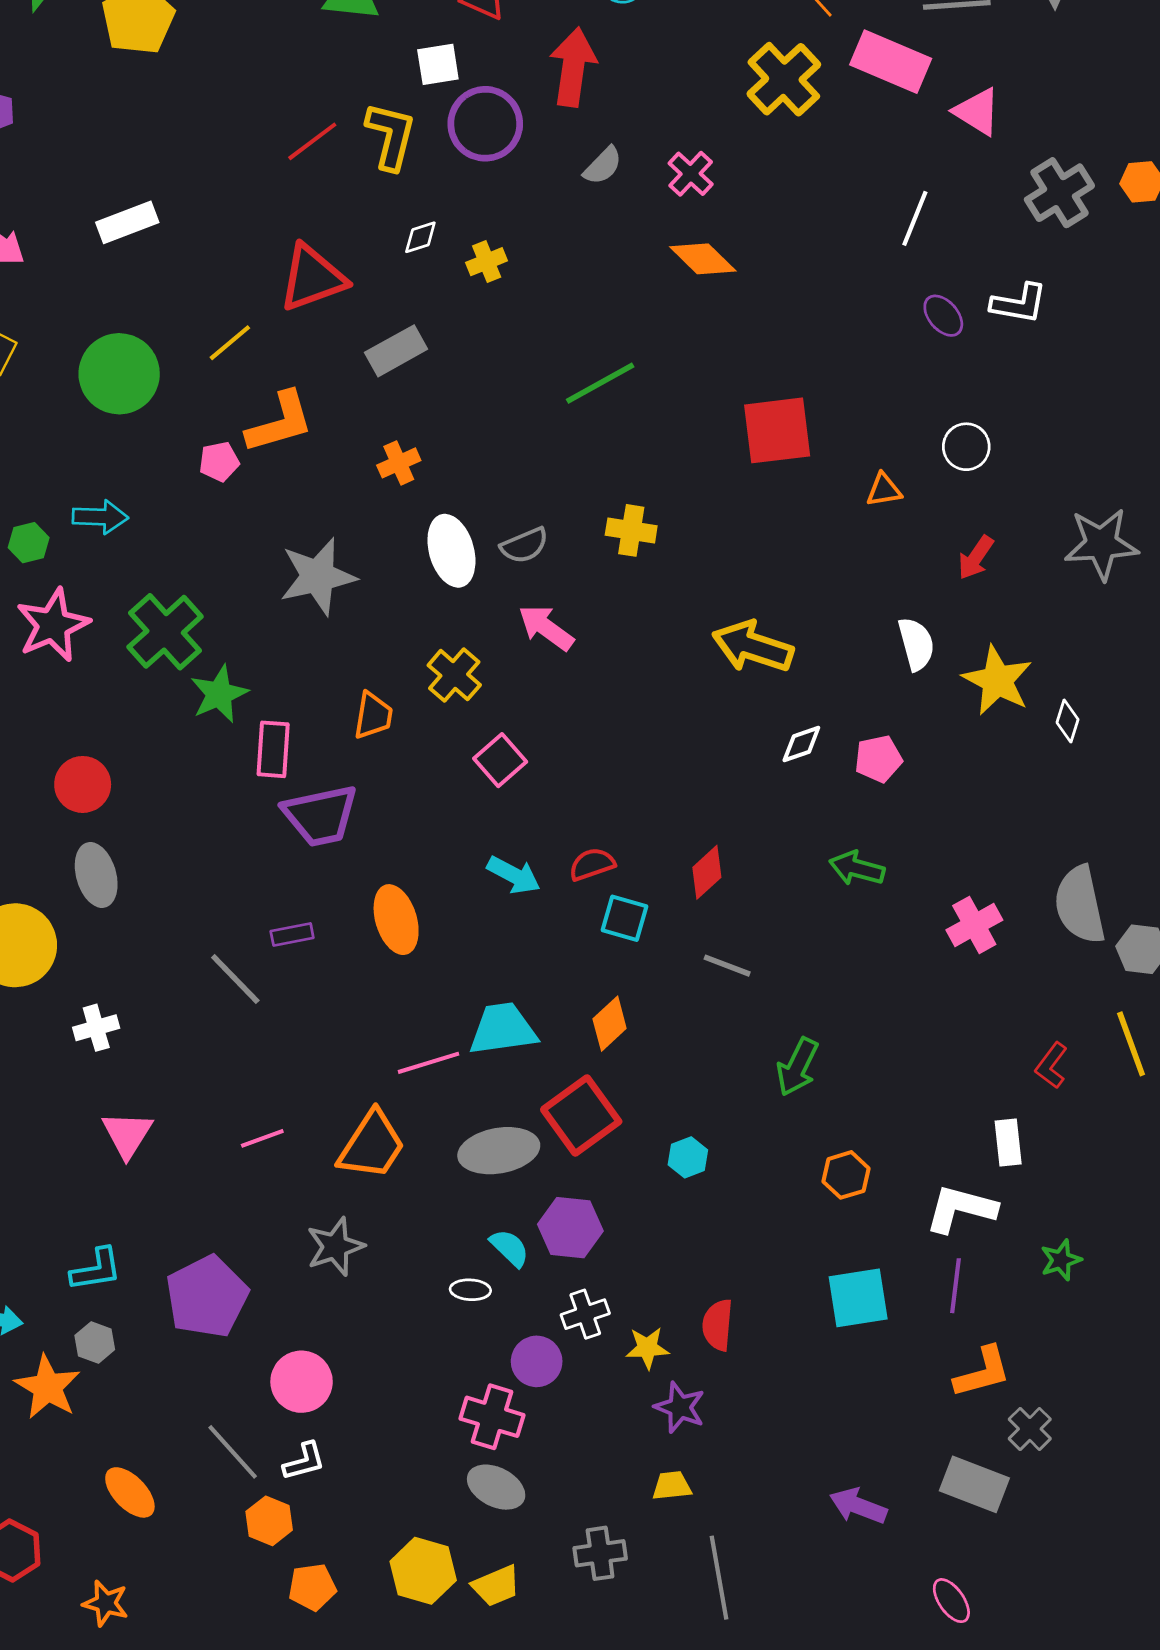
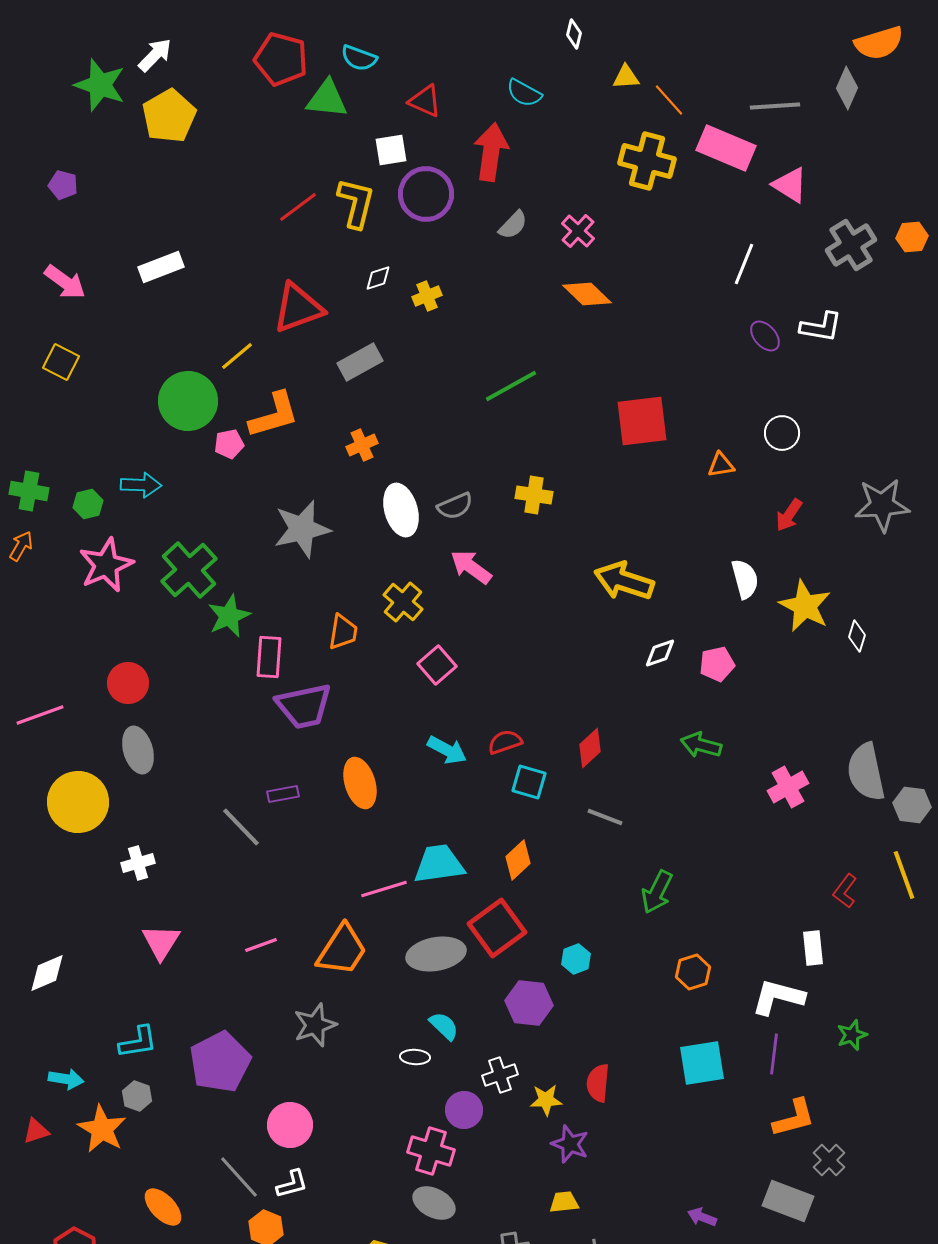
yellow cross: (784, 79) -> (647, 161), turned -32
green circle: (119, 374) -> (188, 401), moved
purple hexagon: (570, 1228) -> (529, 1003), moved
purple arrow: (858, 1506) -> (702, 1217), size x0.7

